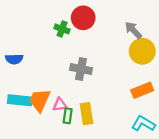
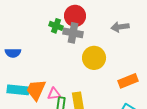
gray arrow: (133, 30) -> (120, 27), turned -54
yellow circle: (142, 51) -> (94, 58), moved
gray cross: (81, 69) -> (73, 33), moved

